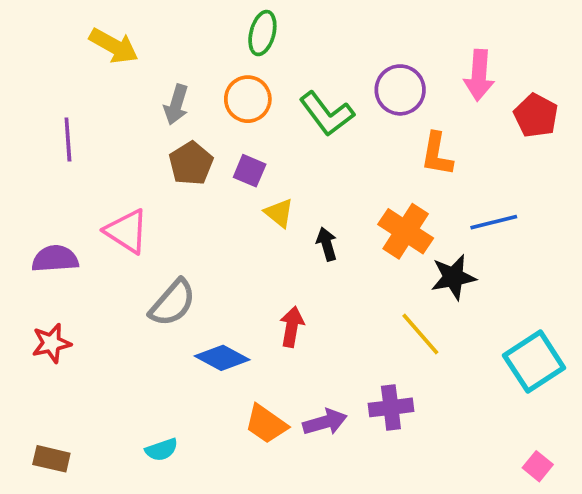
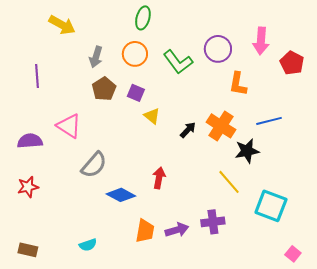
black arrow: (327, 244) -> (188, 130), moved, turned 60
cyan square: (534, 362) -> (271, 206), moved, turned -36
orange trapezoid: (266, 424) -> (145, 231), turned -115

